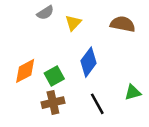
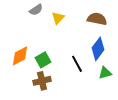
blue diamond: (88, 62) -> (98, 49), moved
black line: (97, 104) -> (77, 64), moved

